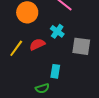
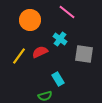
cyan rectangle: (55, 71) -> (58, 79), turned -40

